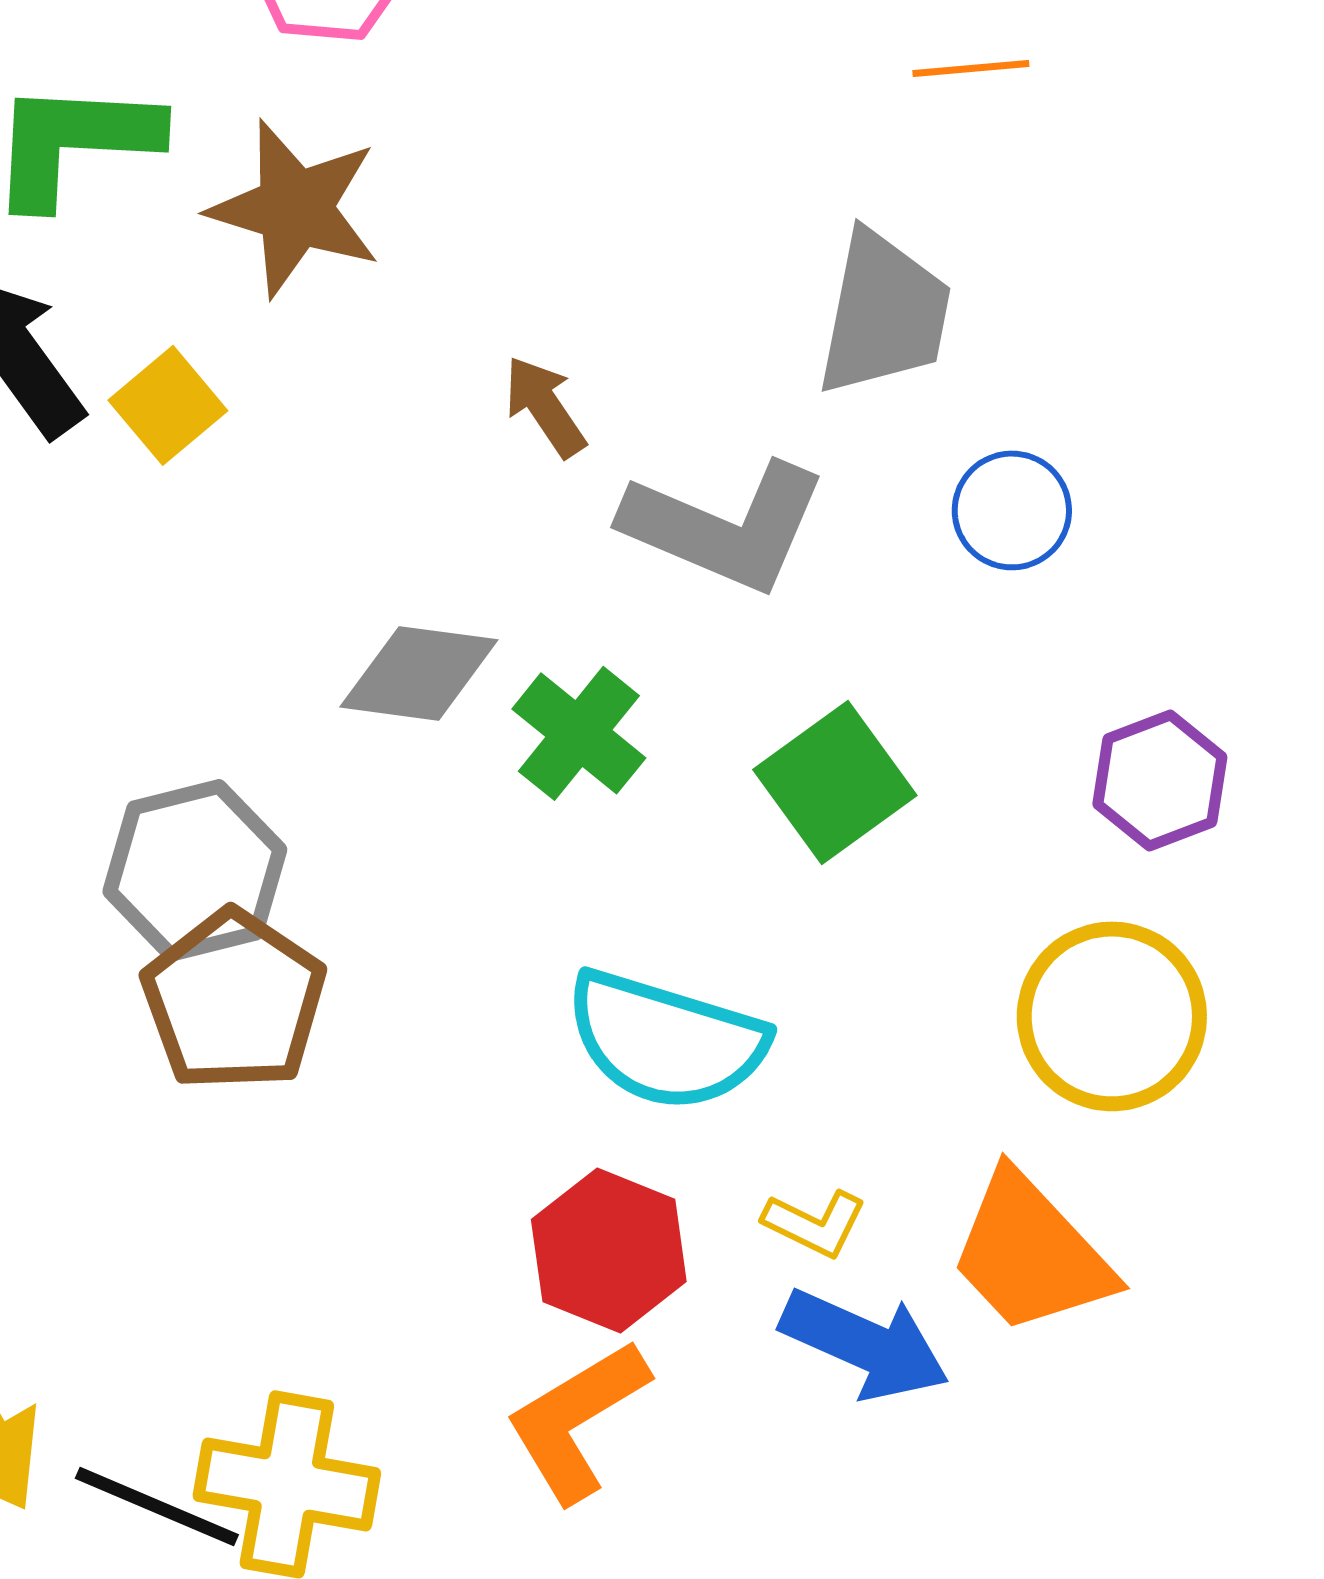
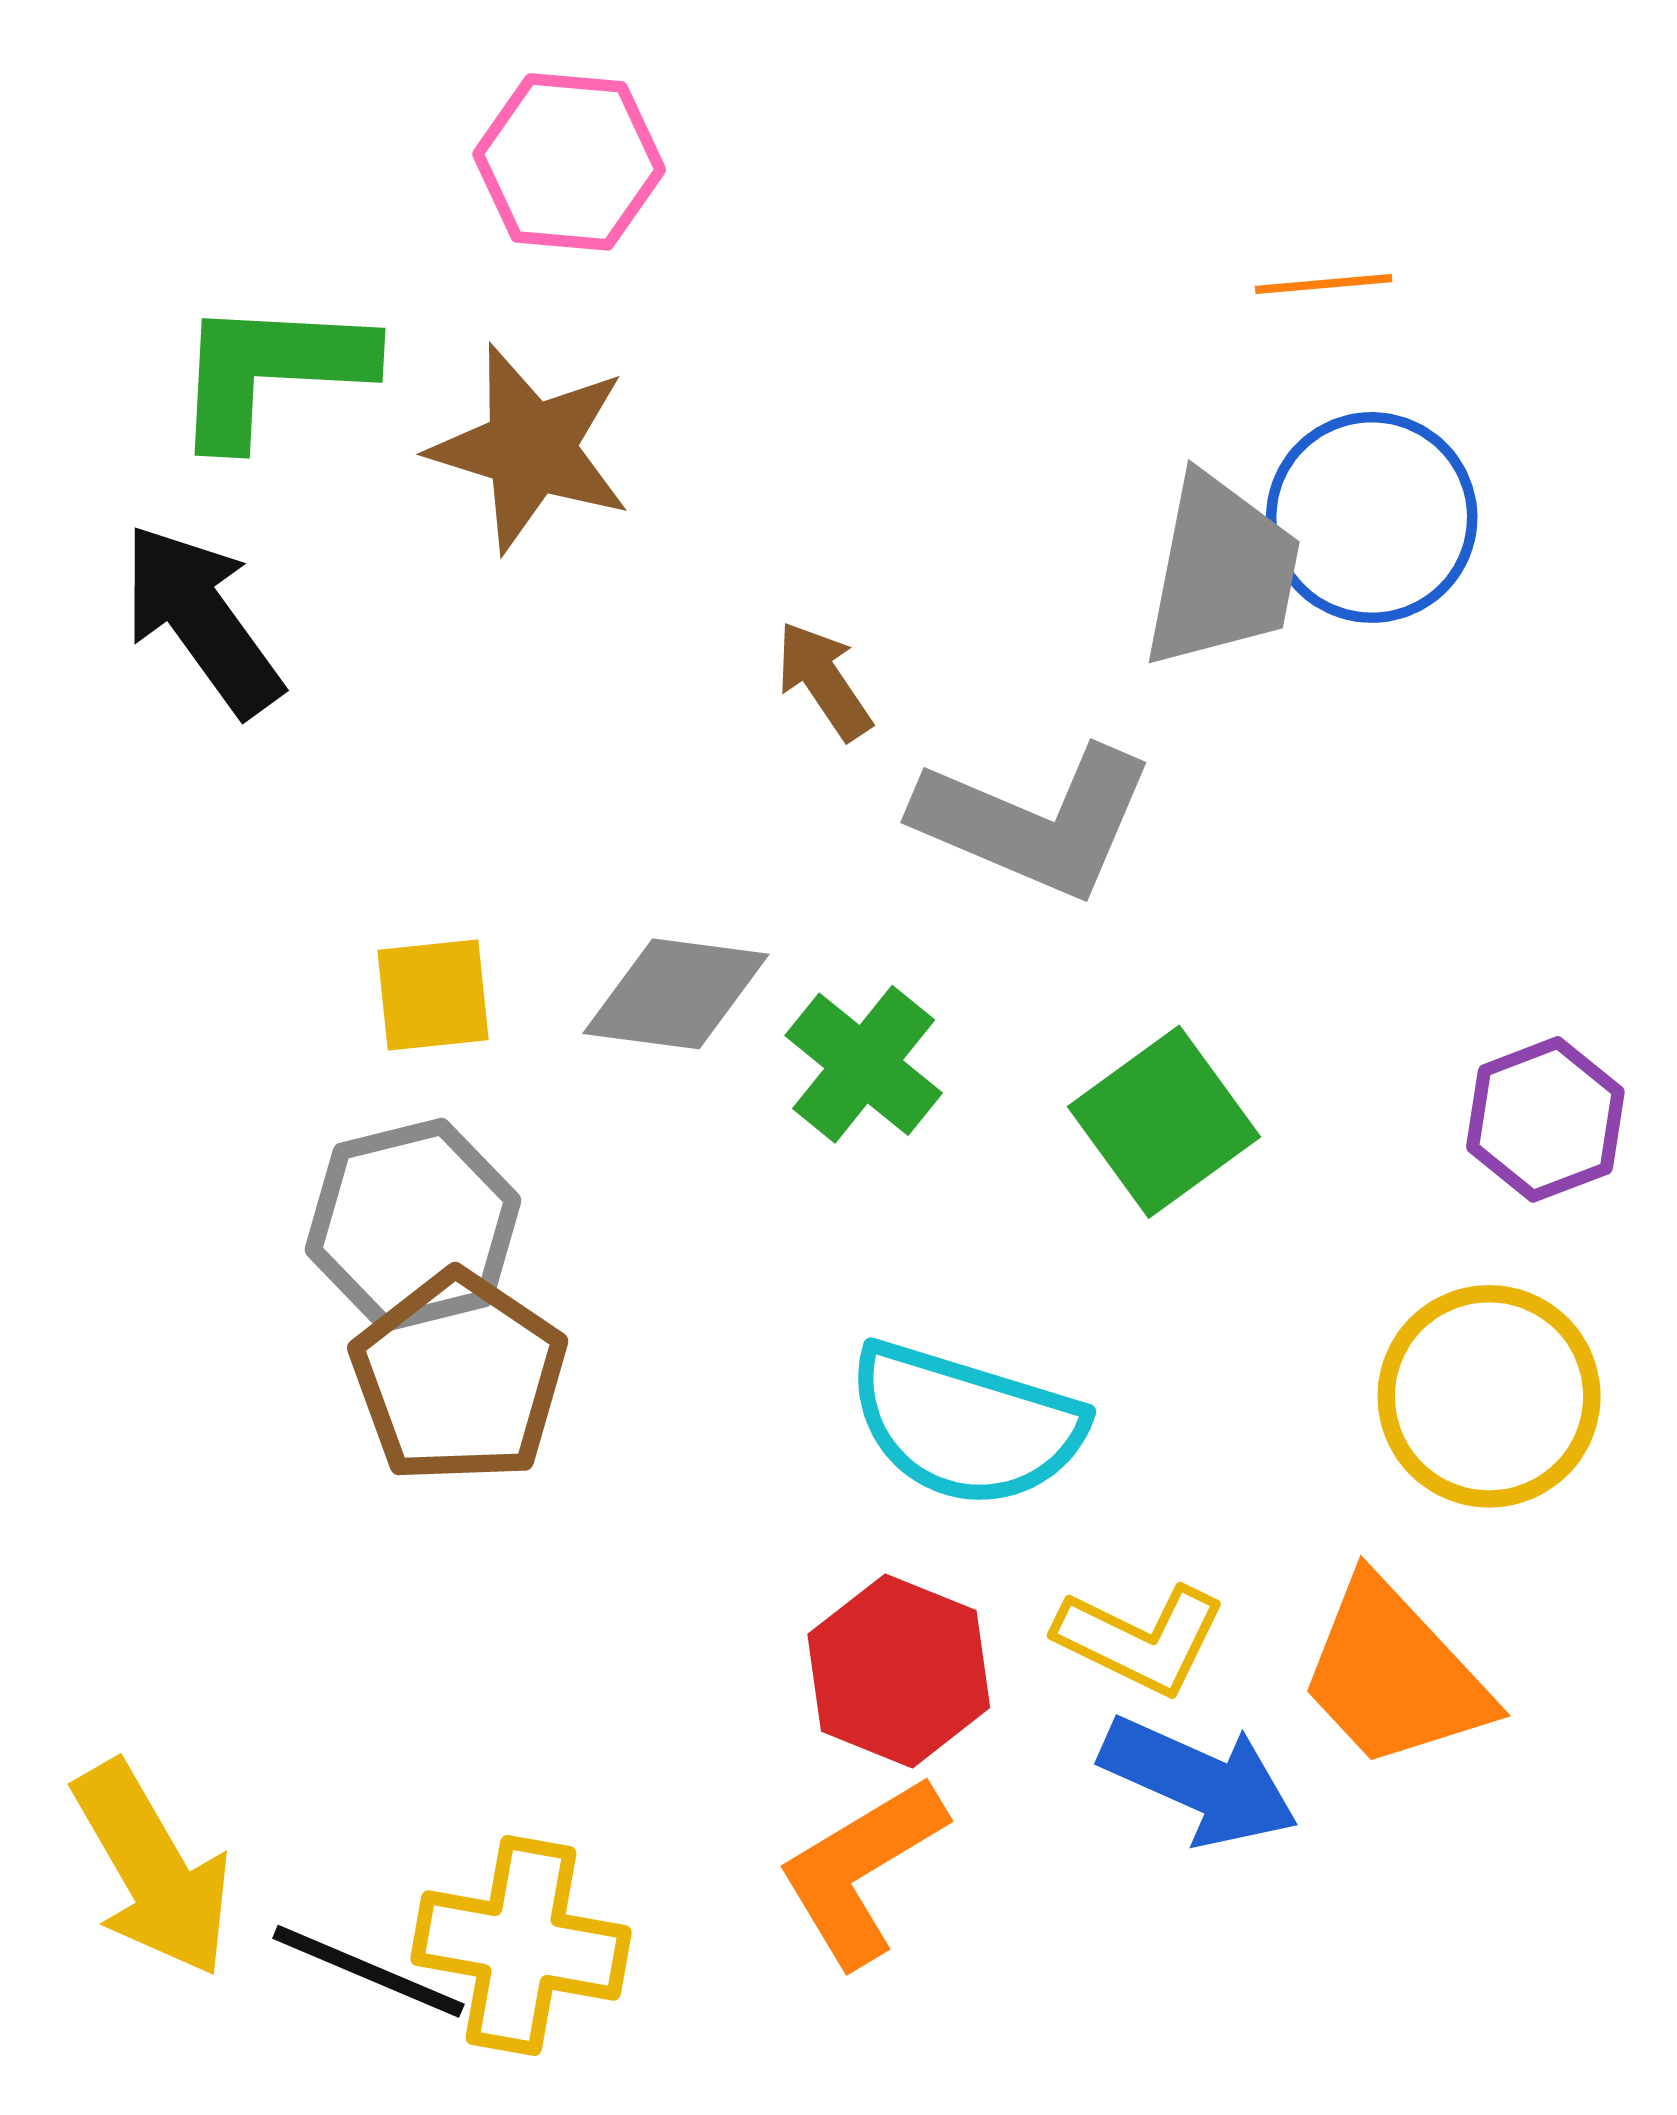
yellow square: (168, 405) -> (433, 995), moved, turned 34
blue circle: (1012, 510) -> (1372, 517), moved, size x1.5
yellow L-shape: (815, 1223) -> (1141, 1639), size x1.4

